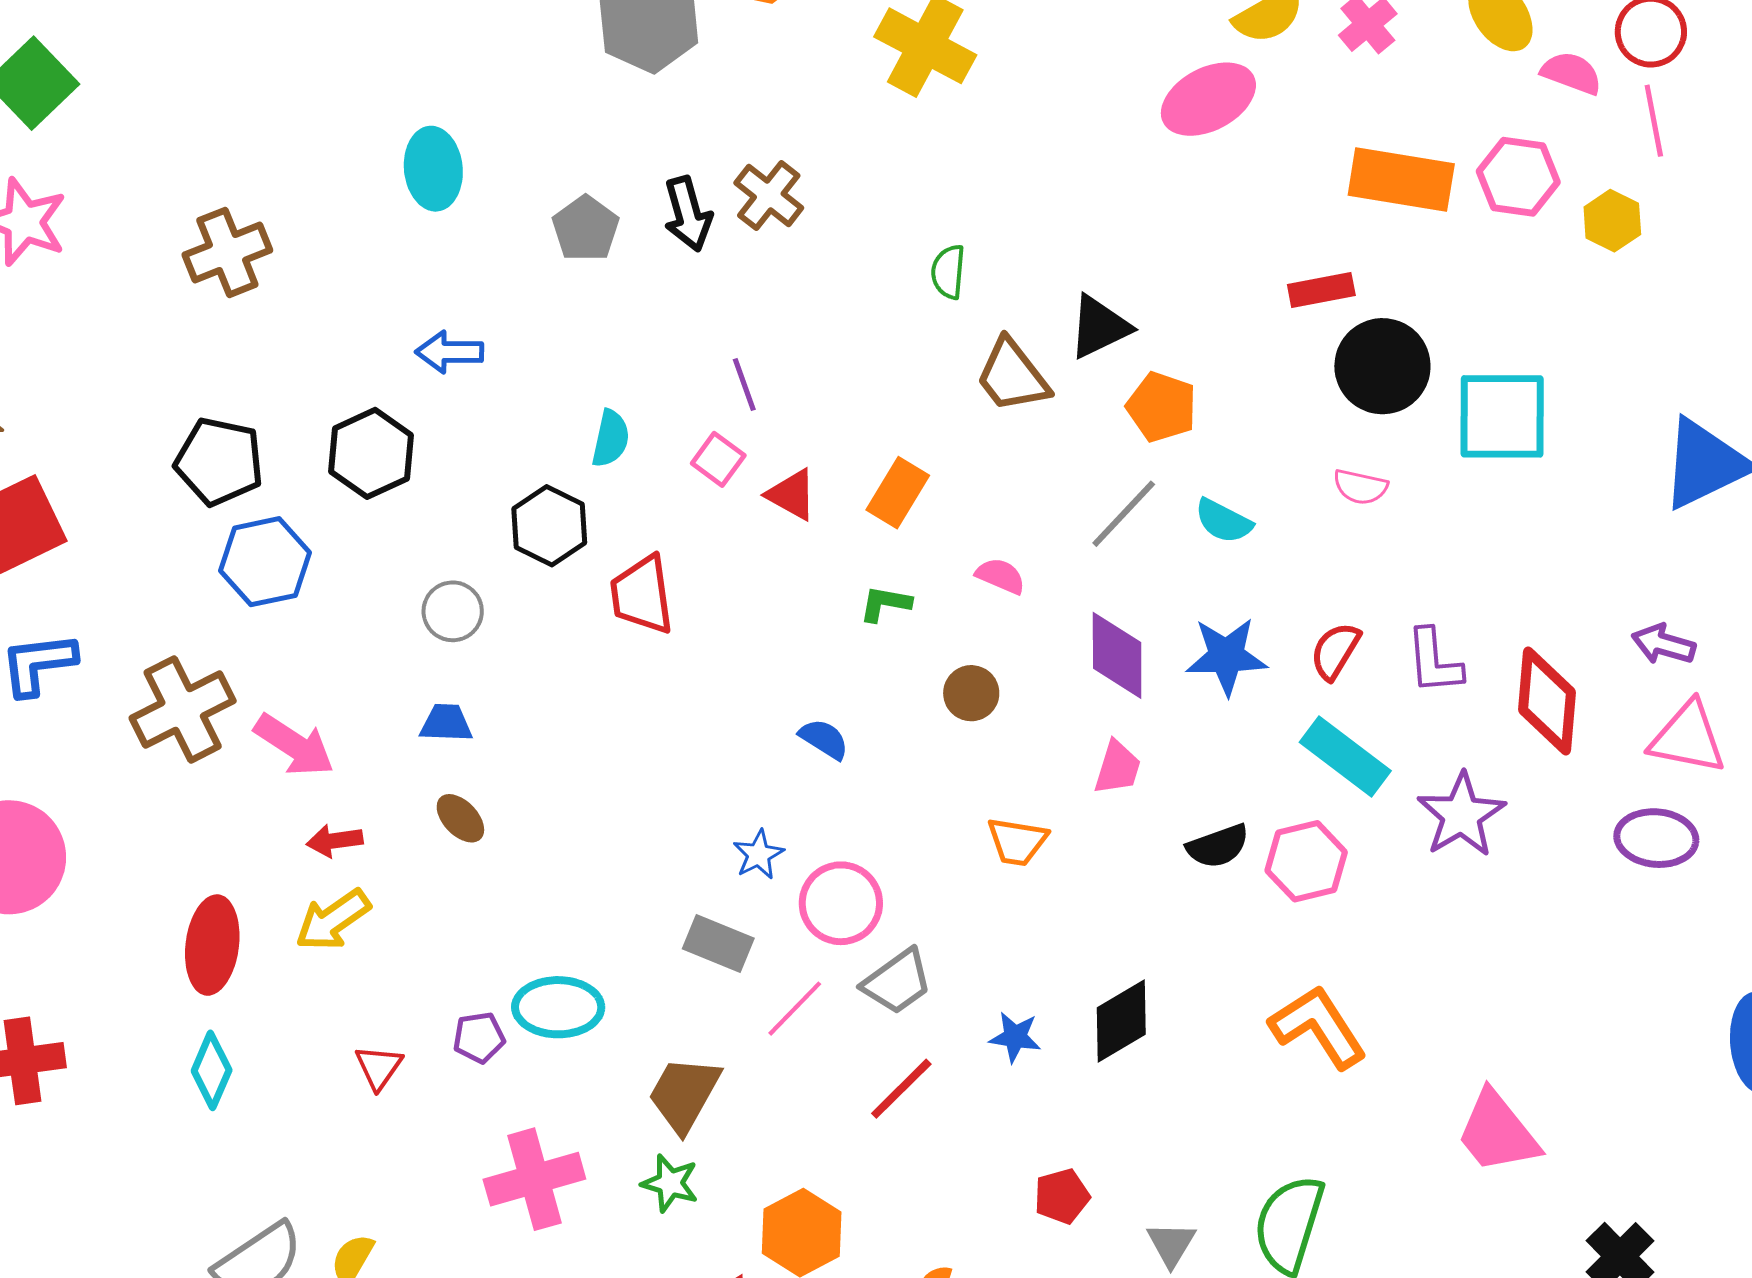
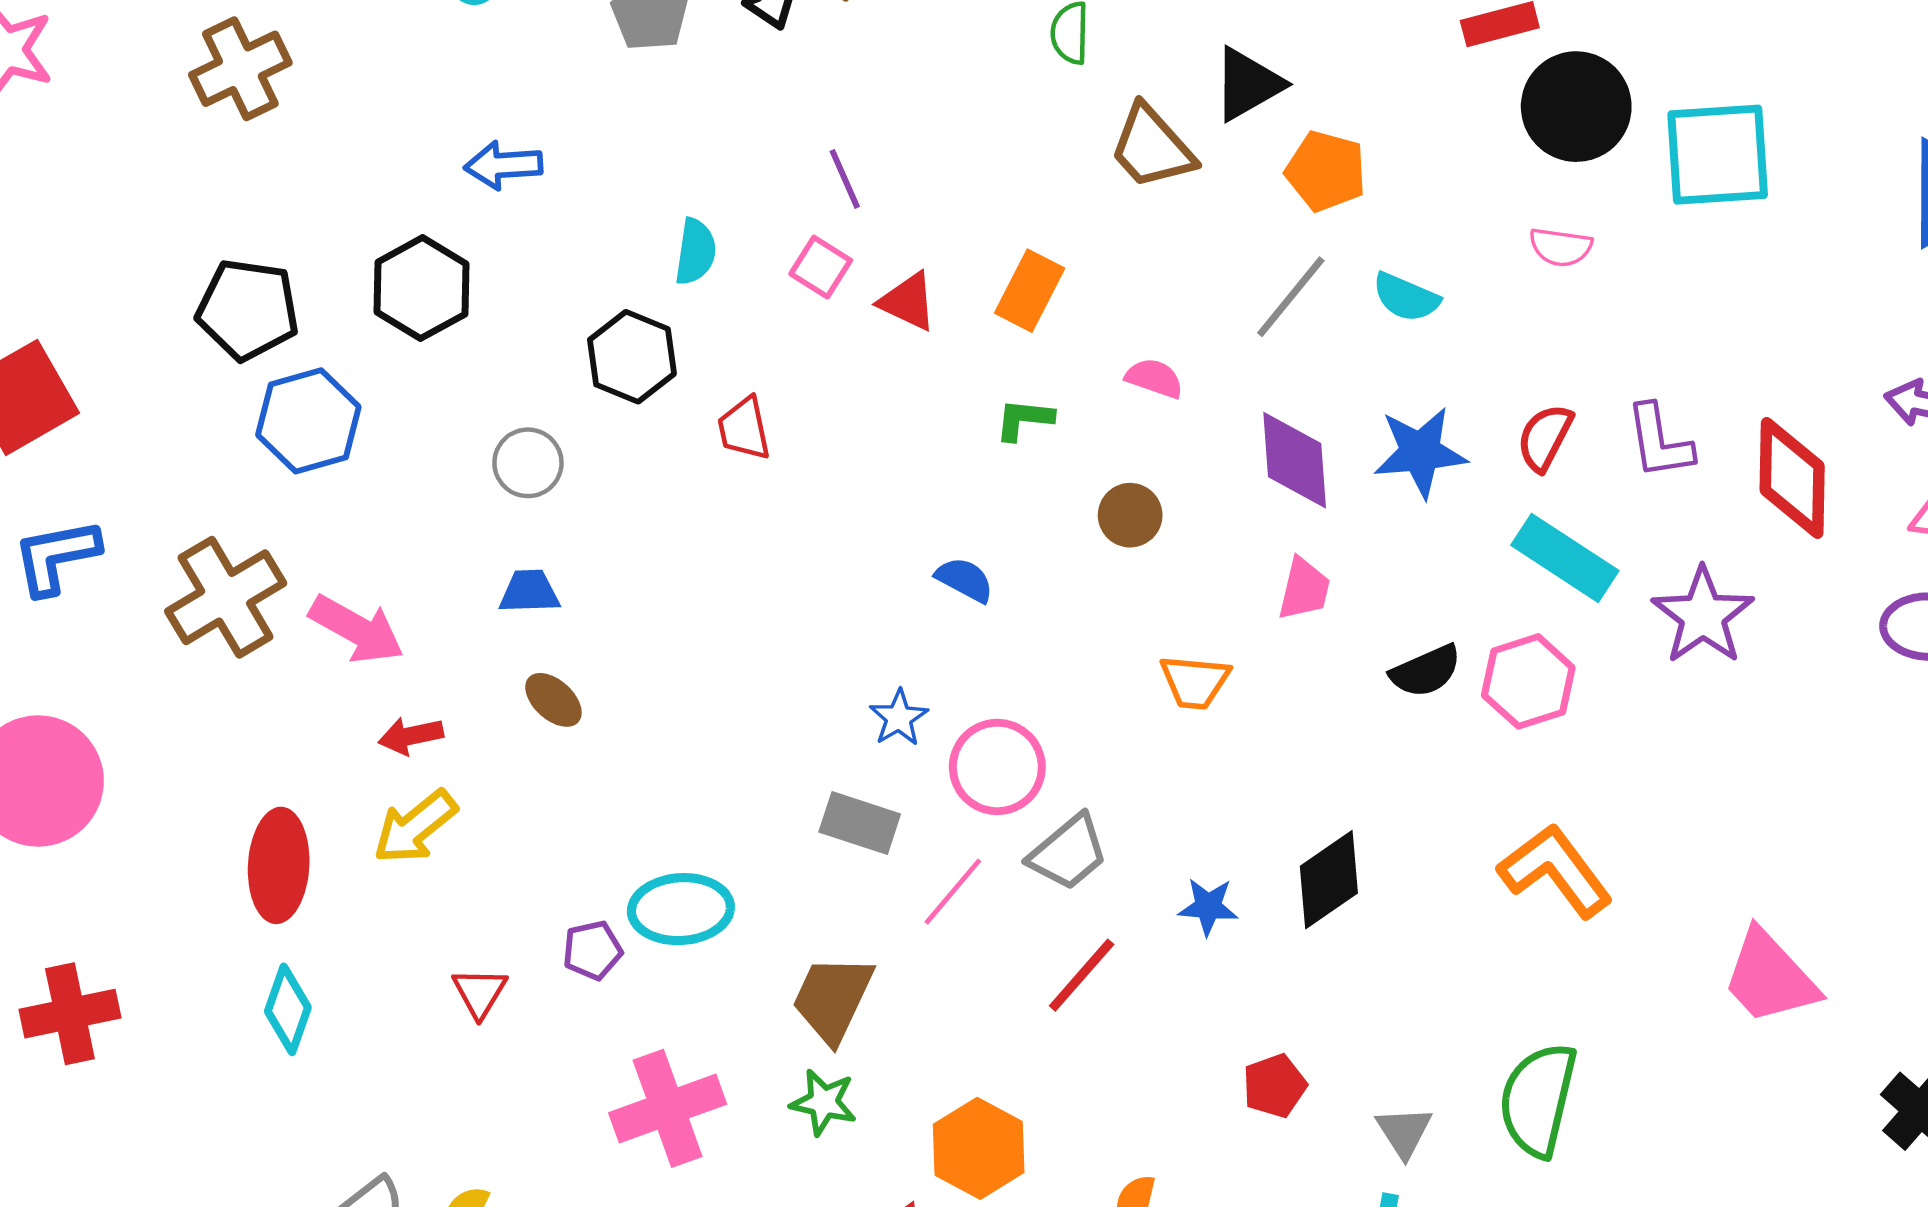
red trapezoid: (642, 595) -> (744, 429), size x0.7

